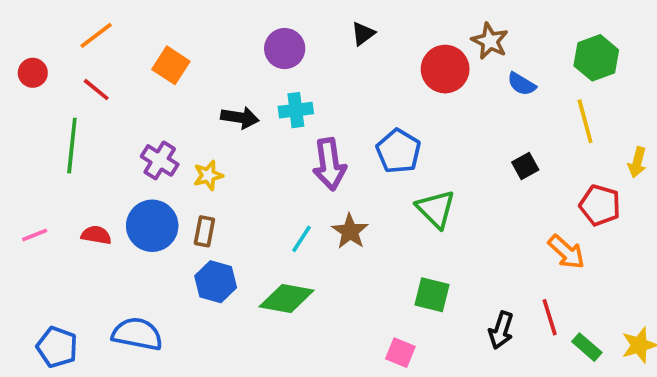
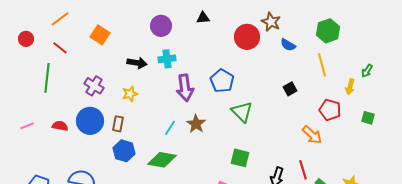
black triangle: (363, 34) -> (203, 18), turned 32
yellow star: (208, 175) -> (130, 94), moved

